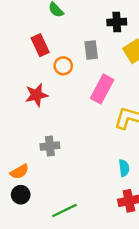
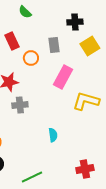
gray cross: (50, 146) -> (20, 105), moved
cyan semicircle: (124, 168) -> (53, 135), moved

